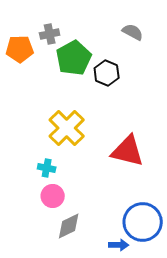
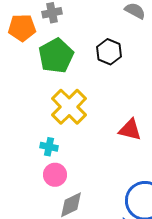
green pentagon: (74, 58) -> (56, 56), moved
red triangle: (128, 151) -> (130, 130), size x0.7

